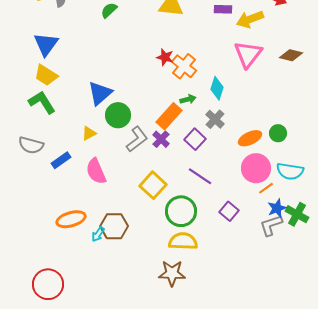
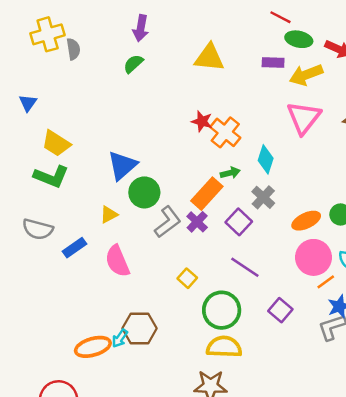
blue triangle: (46, 44) -> (28, 103), moved, size x0.6
green L-shape: (42, 102) -> (51, 176), turned 144
yellow square: (153, 185) -> (187, 278), size x0.6
orange ellipse: (71, 219) -> (93, 347), moved

